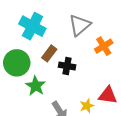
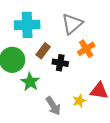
cyan cross: (32, 26) -> (27, 25), turned -30
orange cross: (104, 46) -> (86, 49), moved

